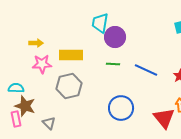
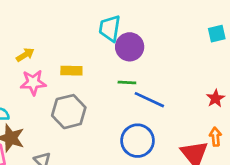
yellow arrow: (36, 43) -> (25, 55), turned -32
yellow rectangle: (71, 55) -> (71, 71), size x0.7
blue line: (146, 70) -> (149, 100), moved

